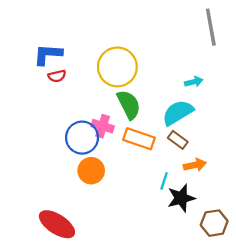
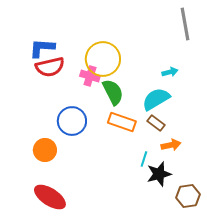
red semicircle: (57, 76) -> (50, 67), size x1.8
pink cross: (103, 126) -> (90, 76), moved
orange circle: (91, 171) -> (45, 150), moved

